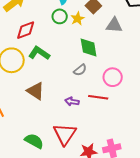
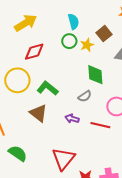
green L-shape: (39, 53) -> (48, 88), moved
purple arrow: (72, 101) -> (72, 119), moved
green semicircle: (34, 141) -> (18, 153), moved

